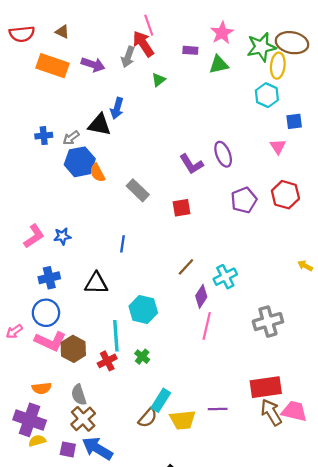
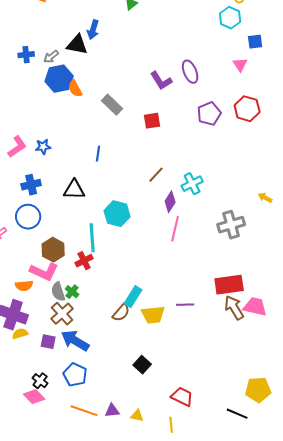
yellow arrow: (305, 266) -> (265, 198), moved
pink L-shape: (50, 341) -> (44, 272), moved
green cross: (142, 357) -> (72, 292), moved

